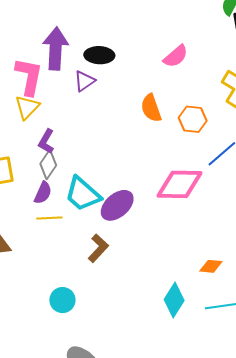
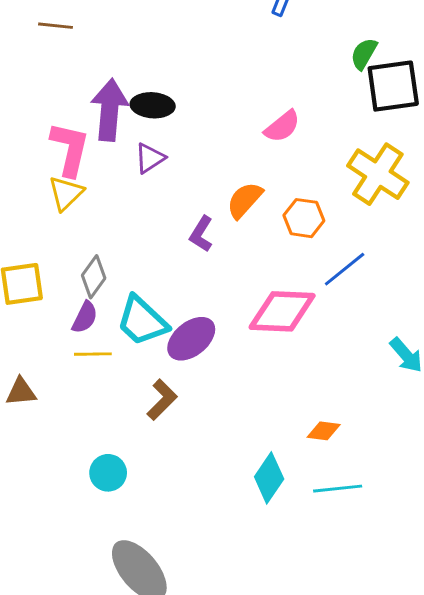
black ellipse: (99, 55) -> (153, 105), moved
orange semicircle: (151, 108) -> (245, 200), turned 60
purple L-shape: (46, 141) -> (201, 234), moved

